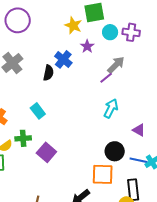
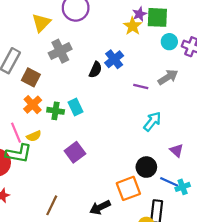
purple star: (87, 46) -> (140, 14), moved
purple line: (106, 78) -> (141, 86), moved, turned 40
green cross: (23, 138) -> (56, 111), moved
orange square: (103, 174) -> (128, 188), turned -35

